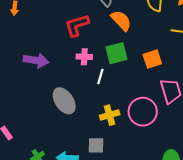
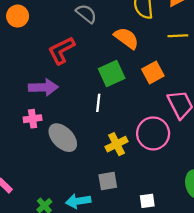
orange semicircle: (121, 20) -> (126, 38), moved
pink cross: (84, 57) -> (33, 119), moved
purple arrow: (36, 60) -> (43, 87), moved

